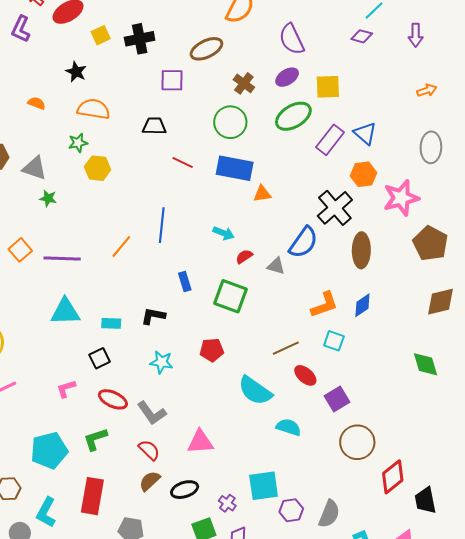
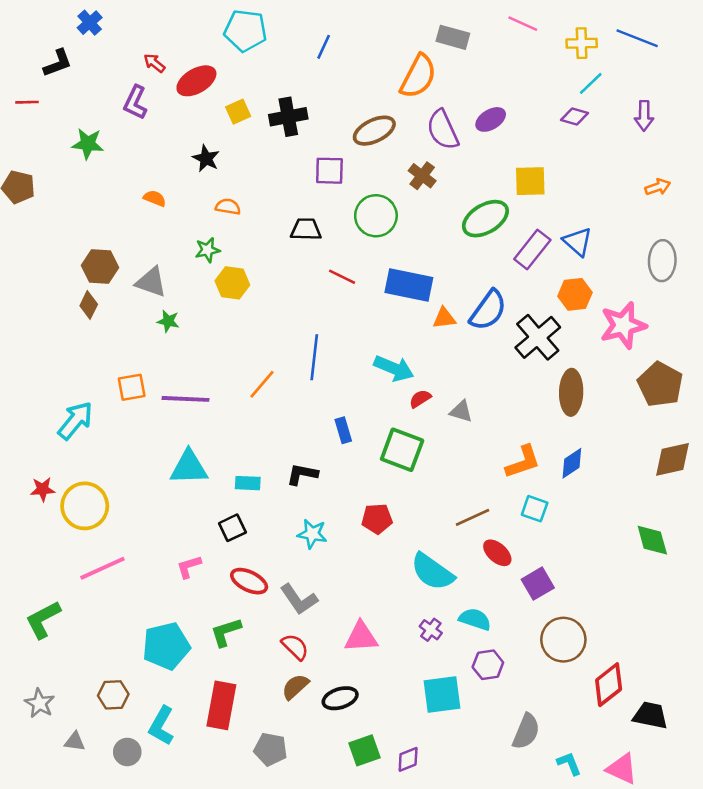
purple semicircle: (292, 39) -> (443, 130), moved
purple ellipse: (287, 77) -> (491, 119), moved
orange semicircle: (93, 109) -> (228, 207), size x0.6
green circle: (230, 122) -> (376, 216), moved
cyan arrow: (224, 233) -> (394, 368), size x1.4
blue semicircle: (303, 242) -> (488, 310), moved
orange square: (20, 250) -> (132, 387), turned 30
black trapezoid: (425, 500) -> (650, 715), turned 112
purple cross: (227, 503) -> (431, 630), moved
purple hexagon: (291, 510) -> (488, 665), moved

